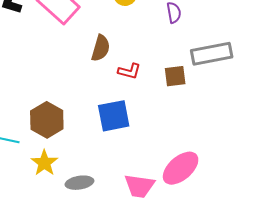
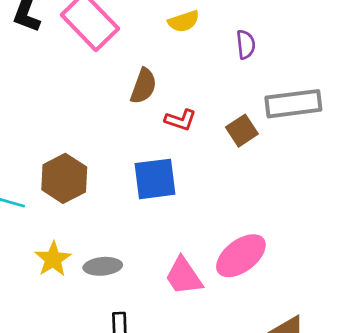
brown square: (175, 76) -> (242, 131), turned -30
yellow star: (44, 163) -> (53, 259), moved
pink trapezoid: (139, 186) -> (184, 276), turned 44

